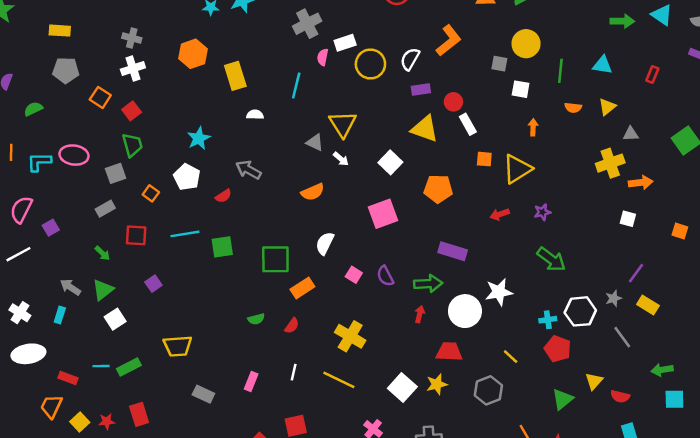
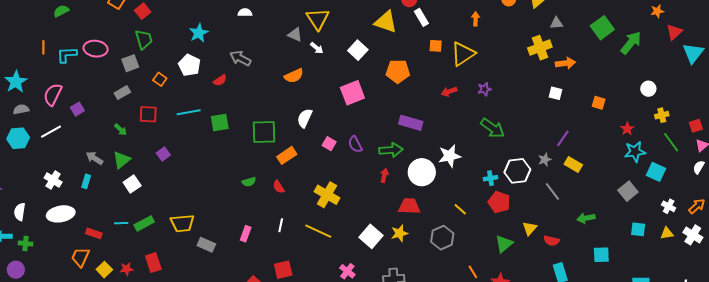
red semicircle: (292, 326) -> (279, 187), turned 112
yellow trapezoid: (178, 346) -> (182, 223), moved
cyan square: (674, 399) -> (601, 255), moved

